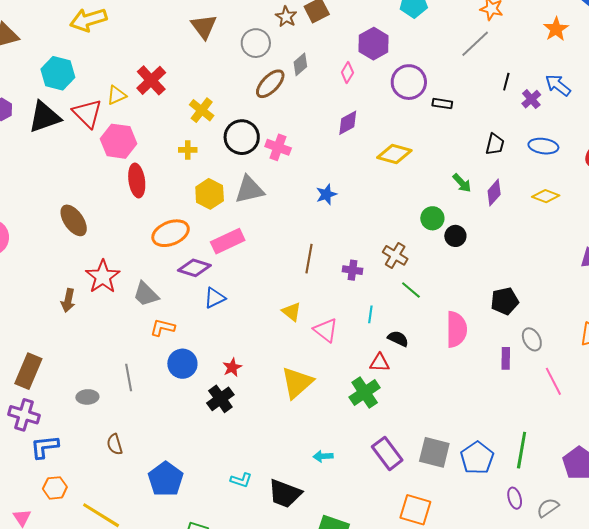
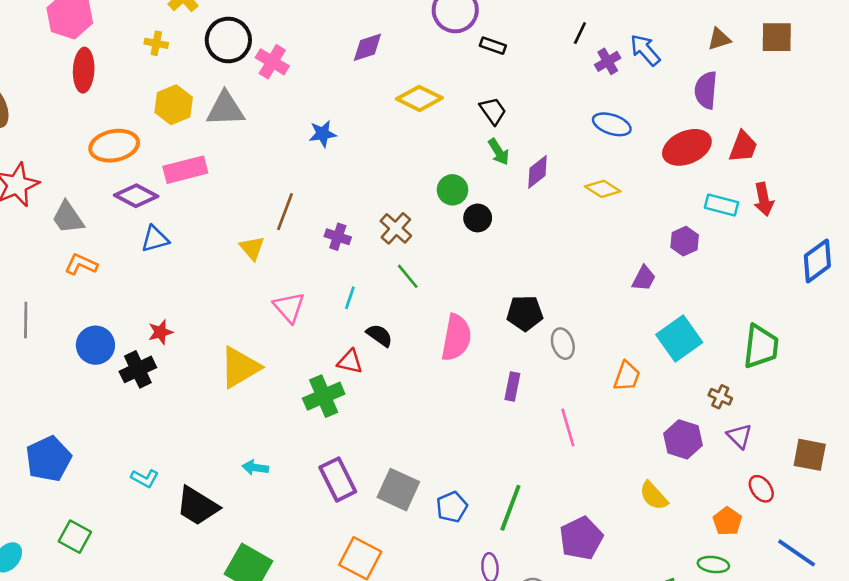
black trapezoid: (495, 144) -> (493, 111), moved, turned -60
yellow triangle: (292, 312) -> (252, 248), moved
gray ellipse: (532, 339) -> (563, 344), moved
blue circle: (182, 364) -> (95, 345), moved
blue pentagon: (477, 458) -> (452, 507), size x0.7

